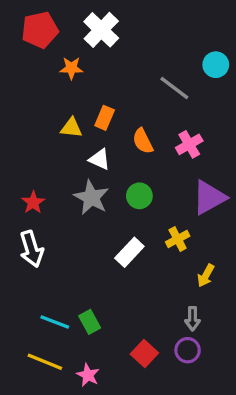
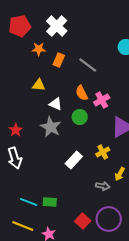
gray line: (174, 88) -> (88, 65), moved
orange rectangle: (105, 118) -> (59, 60), moved
pink cross: (189, 144) -> (102, 100), moved
green circle: (139, 196) -> (80, 117), moved
gray arrow: (193, 319) -> (103, 186), moved, turned -80
green rectangle: (90, 322) -> (50, 202), turned -56
purple circle: (188, 350) -> (109, 219), size x1.6

